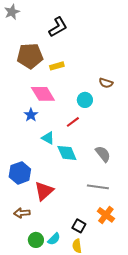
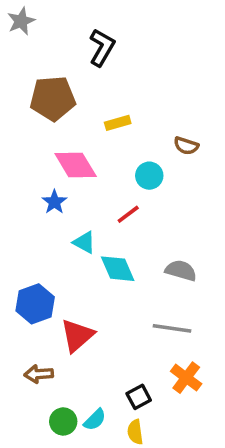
black L-shape: (58, 27) -> (102, 47), turned -30
yellow rectangle: (57, 66) -> (118, 123), moved
gray semicircle: (103, 154) -> (181, 270), turned -36
black square: (79, 226) -> (139, 397), turned 32

